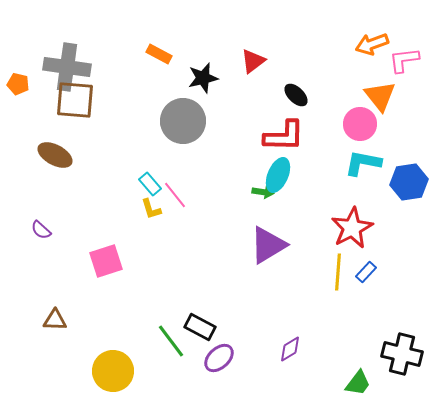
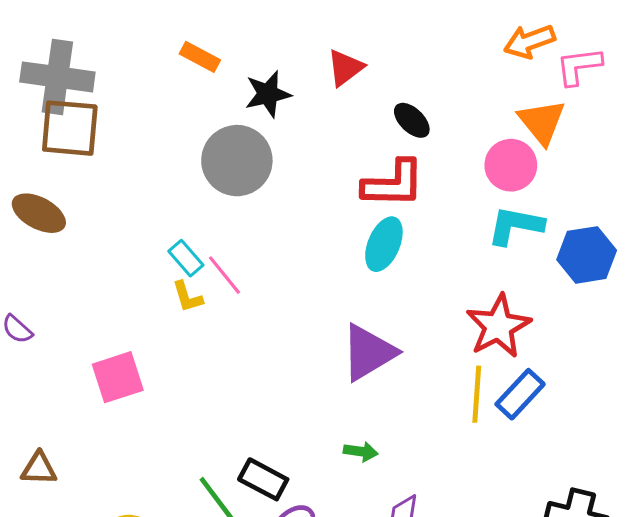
green arrow: (263, 192) -> (361, 451), moved
blue rectangle: (366, 272) -> (520, 394), size x1.5

